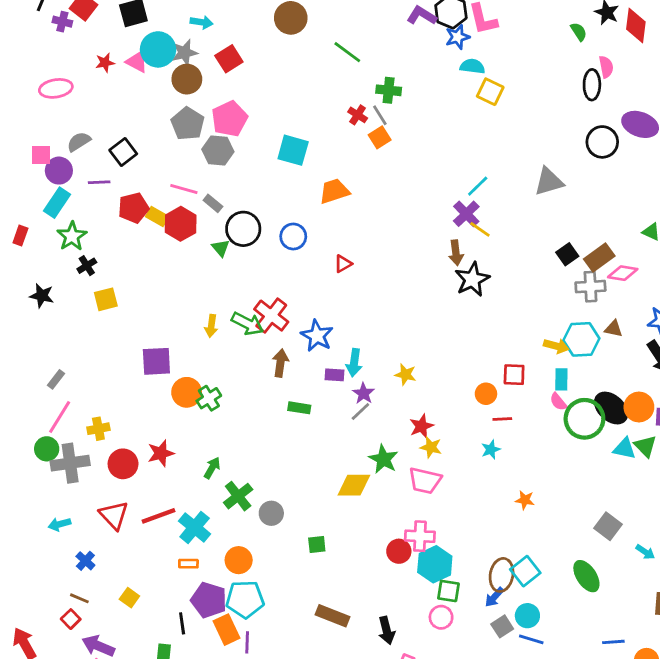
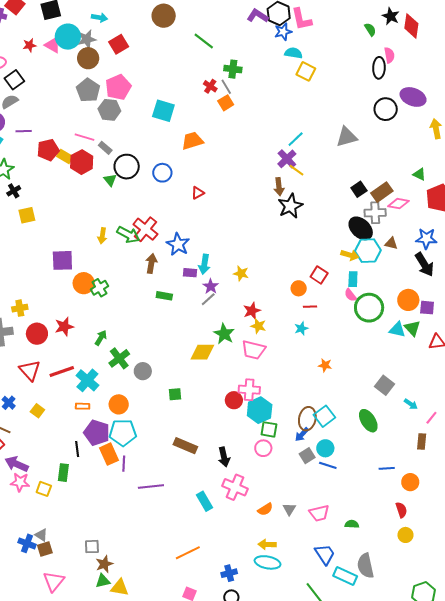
black square: (123, 152) -> (14, 80), moved
red square: (514, 375) -> (319, 275), turned 30
black ellipse: (611, 408) -> (361, 228), moved
yellow square: (129, 598) -> (37, 411), moved

